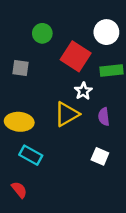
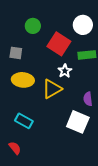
purple semicircle: (104, 117) -> (88, 99), moved
yellow ellipse: (19, 122) -> (23, 80), moved
white square: (100, 156) -> (78, 122), size x1.6

